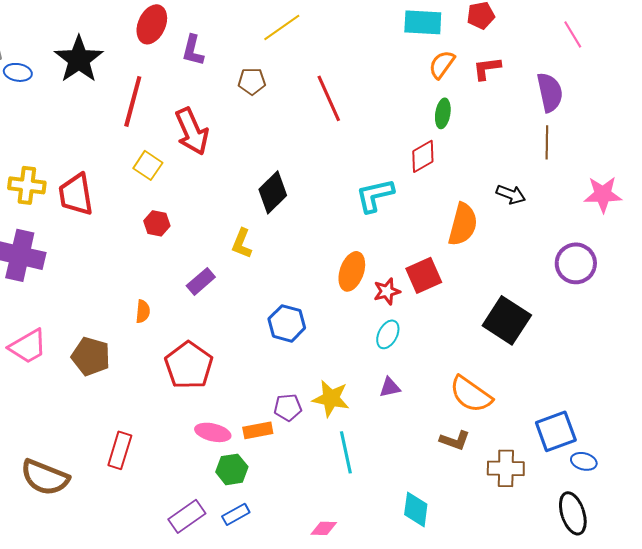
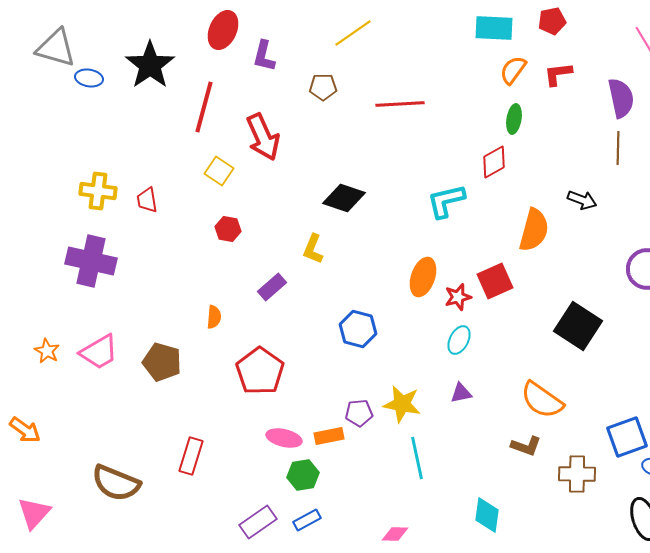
red line: (329, 98) -> (400, 104), turned -69
black diamond: (273, 192) -> (344, 198), turned 63
red trapezoid: (76, 194) -> (147, 200), size x0.6

